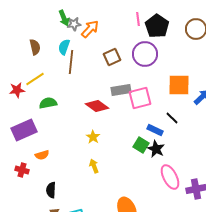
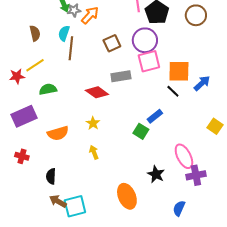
pink square: (140, 98) -> (149, 61), moved
black line: (172, 118) -> (173, 91), moved
blue rectangle: (155, 130) -> (155, 116), turned -63
black star: (156, 149) -> (156, 174), moved
orange semicircle: (42, 155) -> (58, 133), moved, size x1.5
pink ellipse: (170, 177) -> (184, 156), moved

